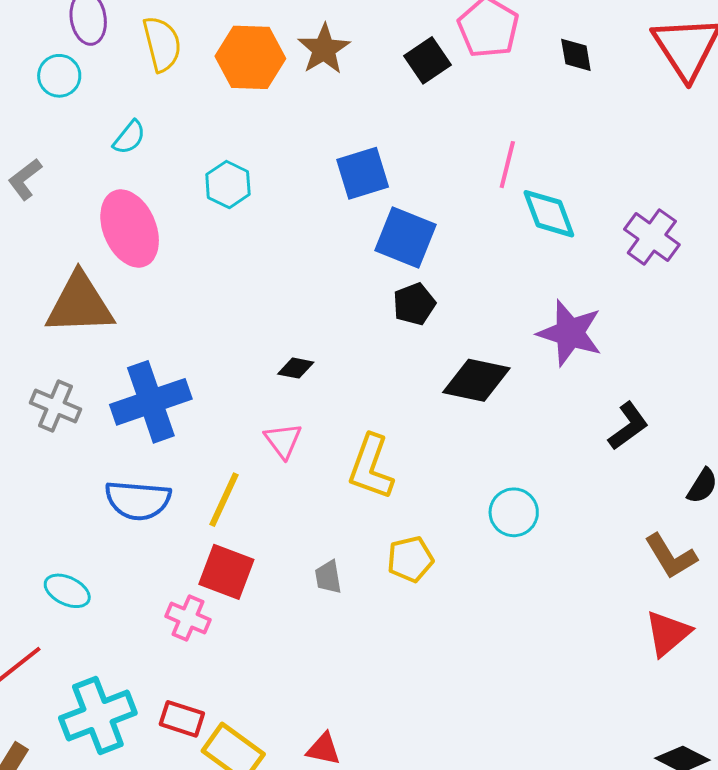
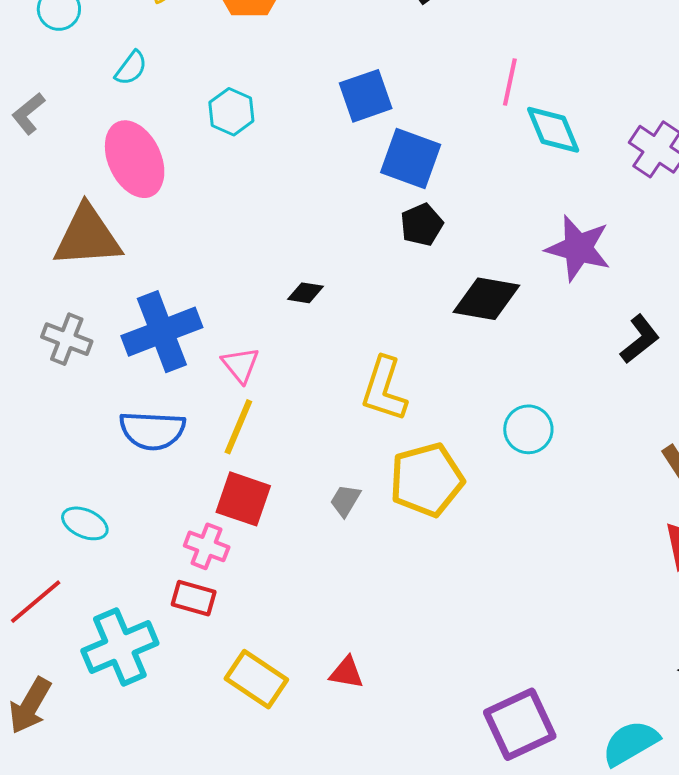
pink triangle: (283, 441) -> (240, 365), moved
yellow pentagon: (410, 559) -> (427, 480), size x1.6
gray trapezoid: (328, 577) -> (345, 501), turned 42
red rectangle: (182, 719) -> (194, 598), moved

